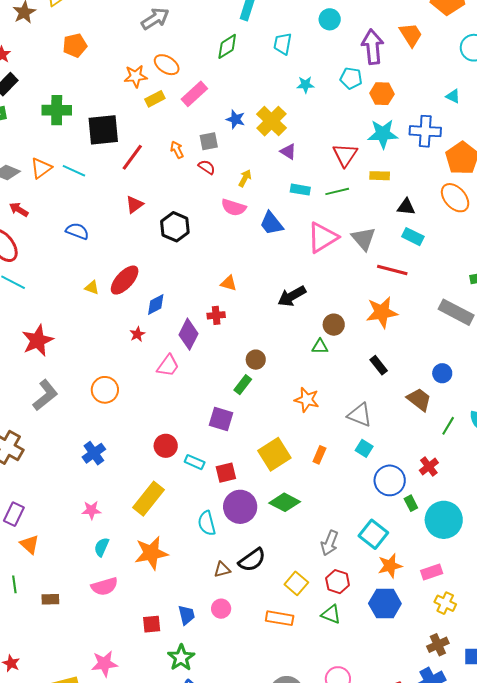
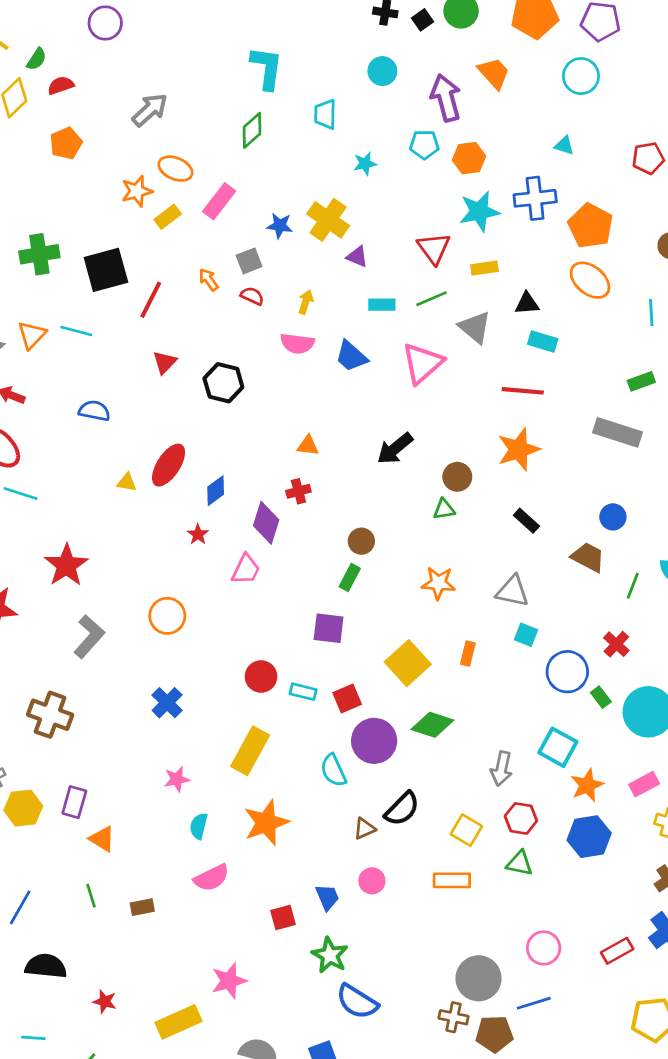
orange pentagon: (75, 45) -> (66, 143), moved
gray triangle: (364, 239) -> (475, 327), moved

